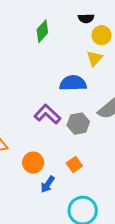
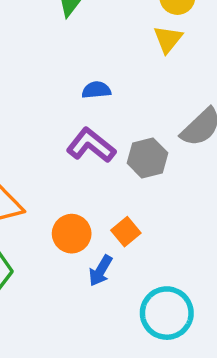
blue semicircle: (73, 83) -> (96, 90), moved, size x0.6
orange square: (74, 164) -> (126, 232), moved

